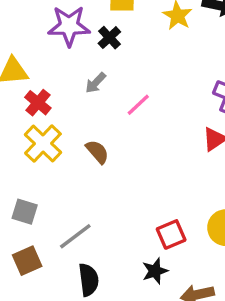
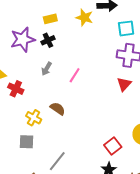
black cross: (109, 38) -> (48, 40), turned 32
yellow cross: (43, 143) -> (34, 118), moved, size x0.7
gray square: (25, 212) -> (27, 142), moved

